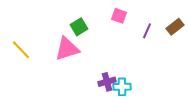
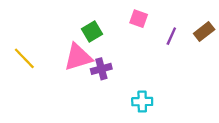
purple cross: (107, 82) -> (101, 69), moved

